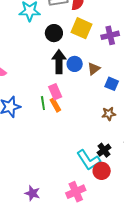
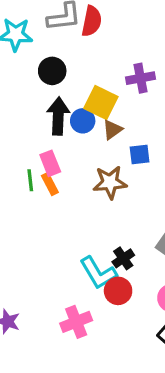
yellow square: (81, 28) -> (101, 103), moved
blue square: (112, 84) -> (140, 155), turned -32
brown star: (109, 114) -> (110, 182), moved, size x1.5

